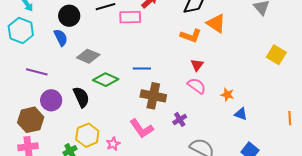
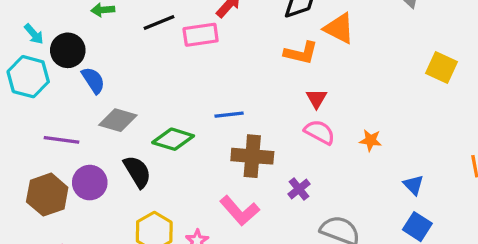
black circle: (69, 16) -> (68, 50), moved
gray diamond: (88, 56) -> (118, 120), moved
blue triangle: (241, 114) -> (413, 185), moved, turned 32
brown hexagon: (31, 120) -> (47, 195), moved

